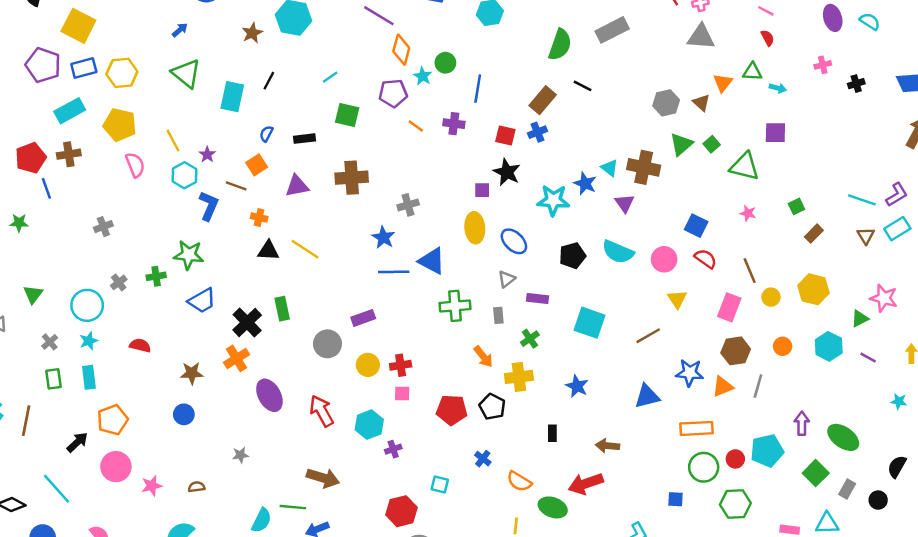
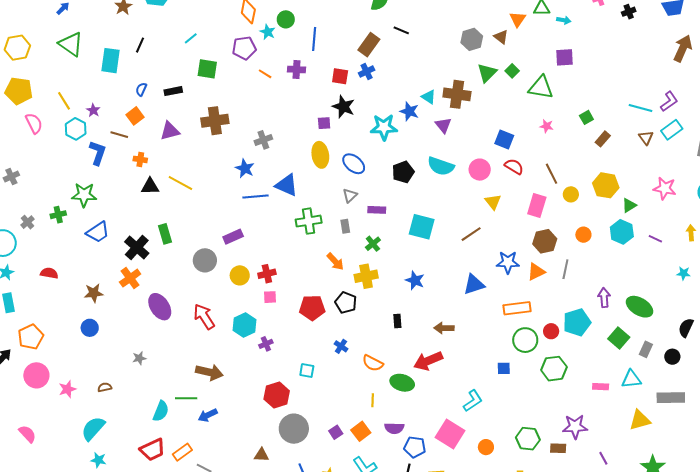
green triangle: (860, 319) -> (629, 205), moved

